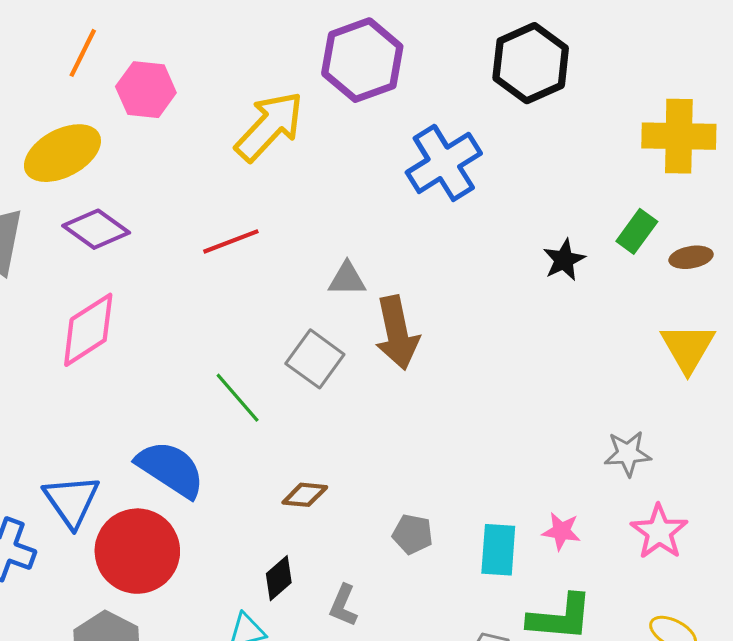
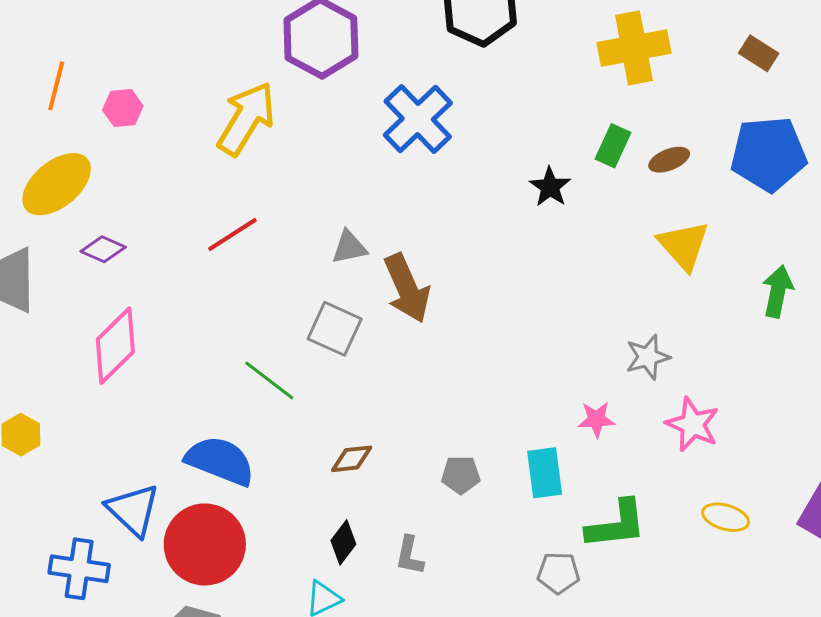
pink hexagon: (146, 90) -> (123, 108), size x0.7
purple diamond: (96, 229) -> (103, 249), size x0.7
pink star: (561, 531) -> (596, 419), moved

